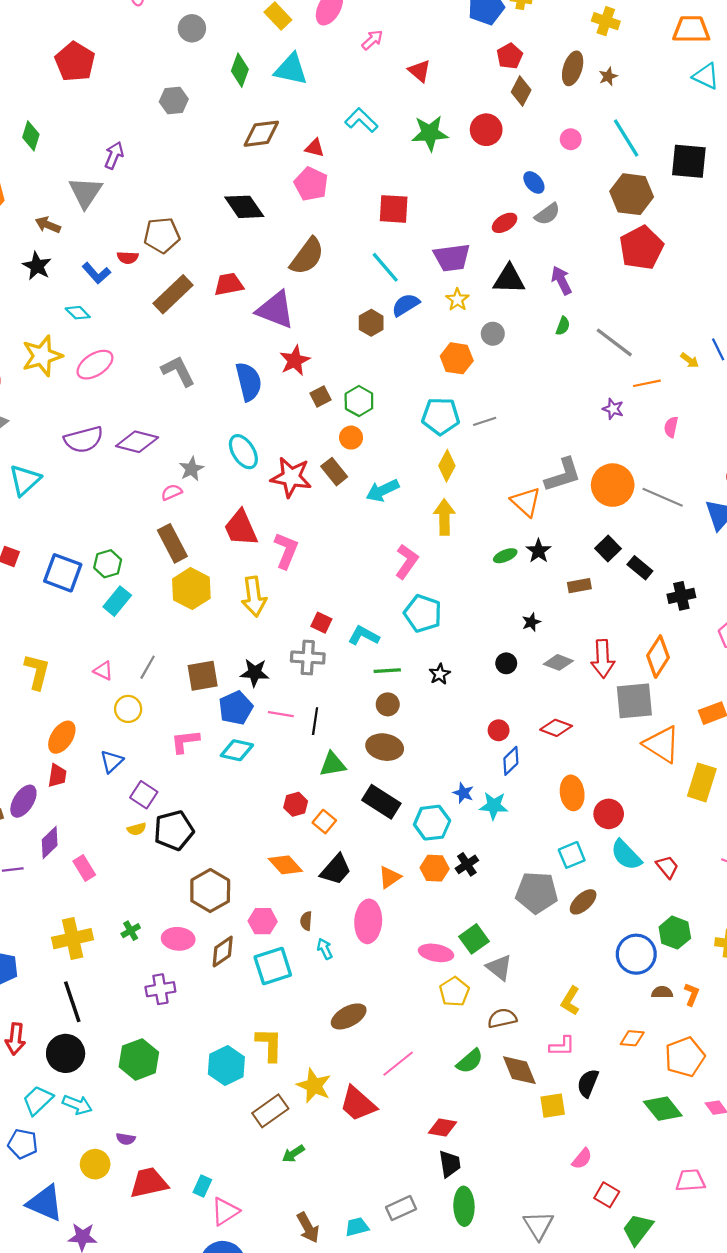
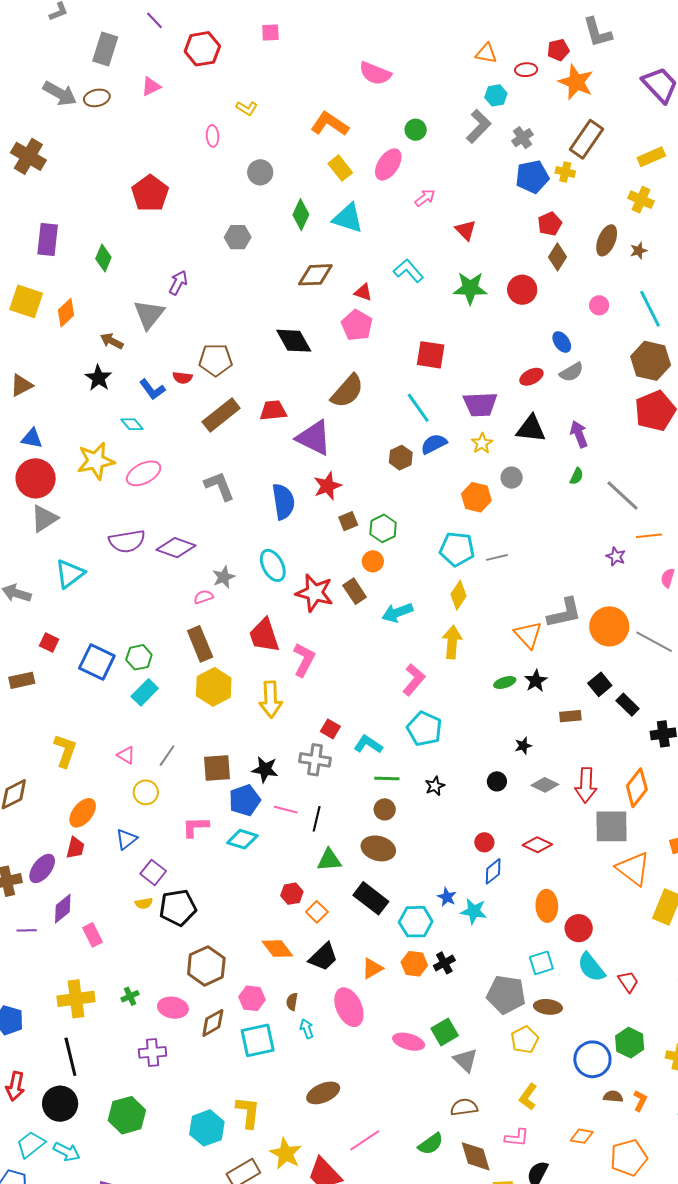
brown ellipse: (583, 902) -> (548, 1007), turned 44
pink ellipse: (368, 921) -> (349, 1007), turned -33
yellow pentagon: (454, 992) -> (525, 1040), moved

